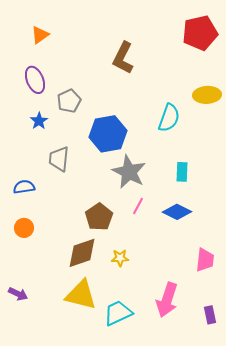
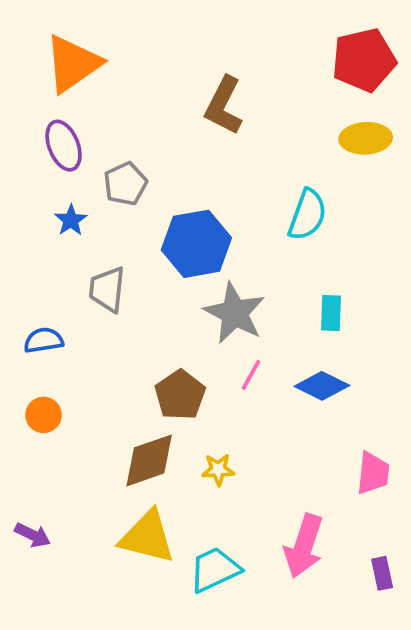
orange triangle: (40, 35) -> (73, 64), size x1.8
yellow ellipse: (207, 95) -> (366, 138), moved

